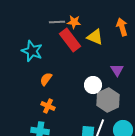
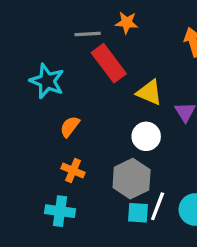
orange star: (74, 22) -> (127, 23), moved
yellow triangle: (95, 37) -> (149, 92), moved
gray hexagon: (108, 100) -> (132, 179), moved

